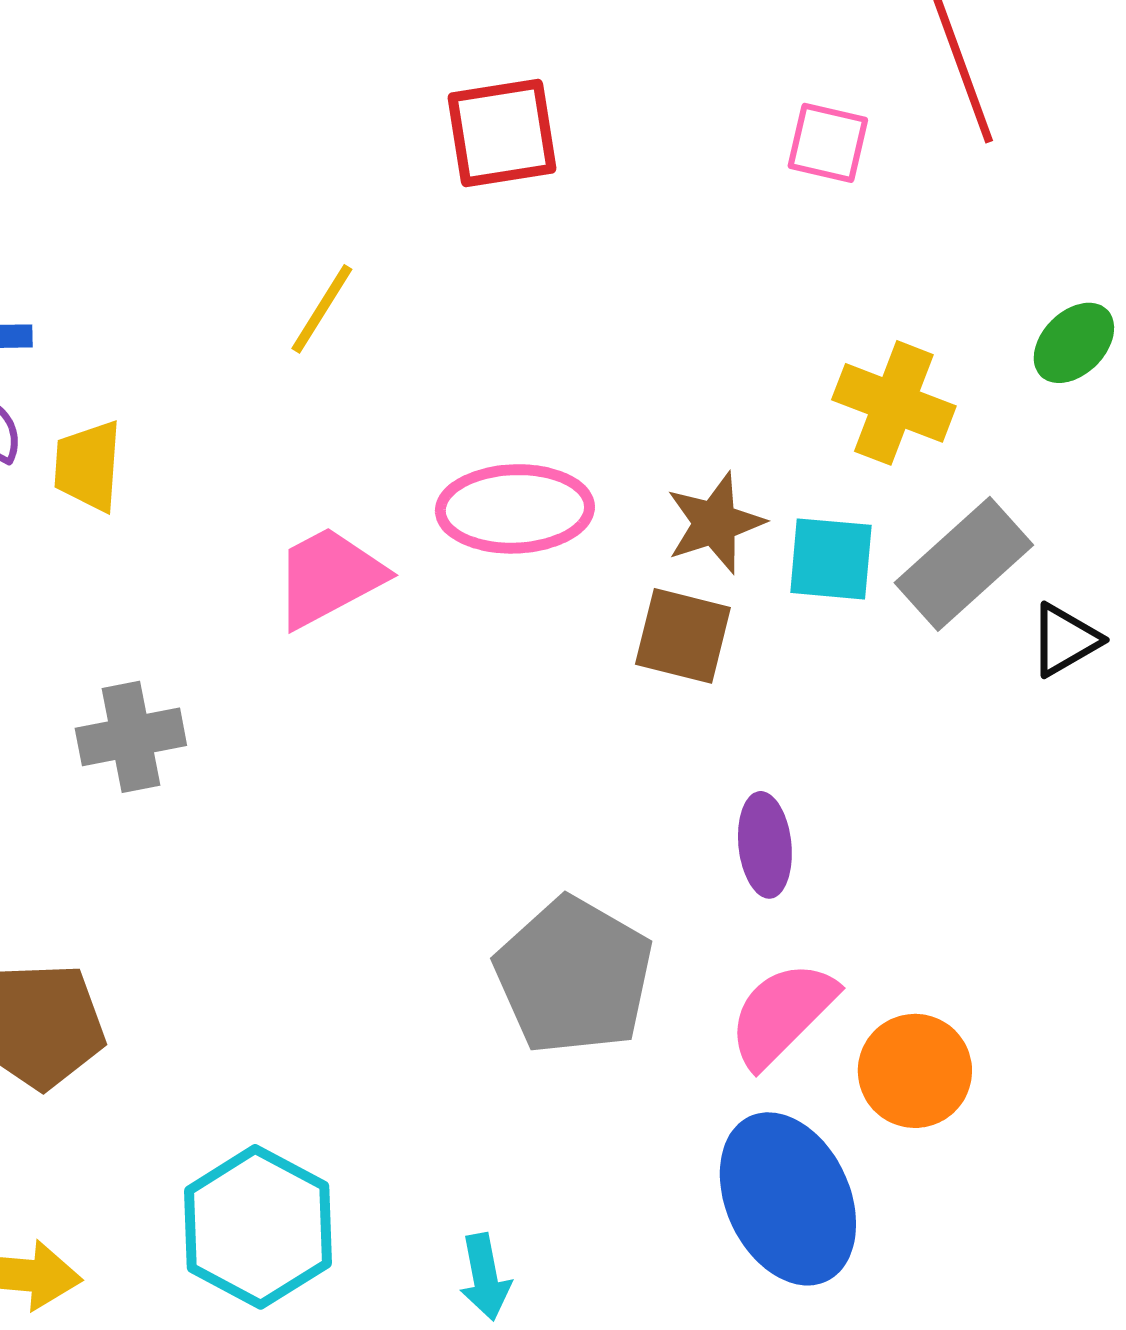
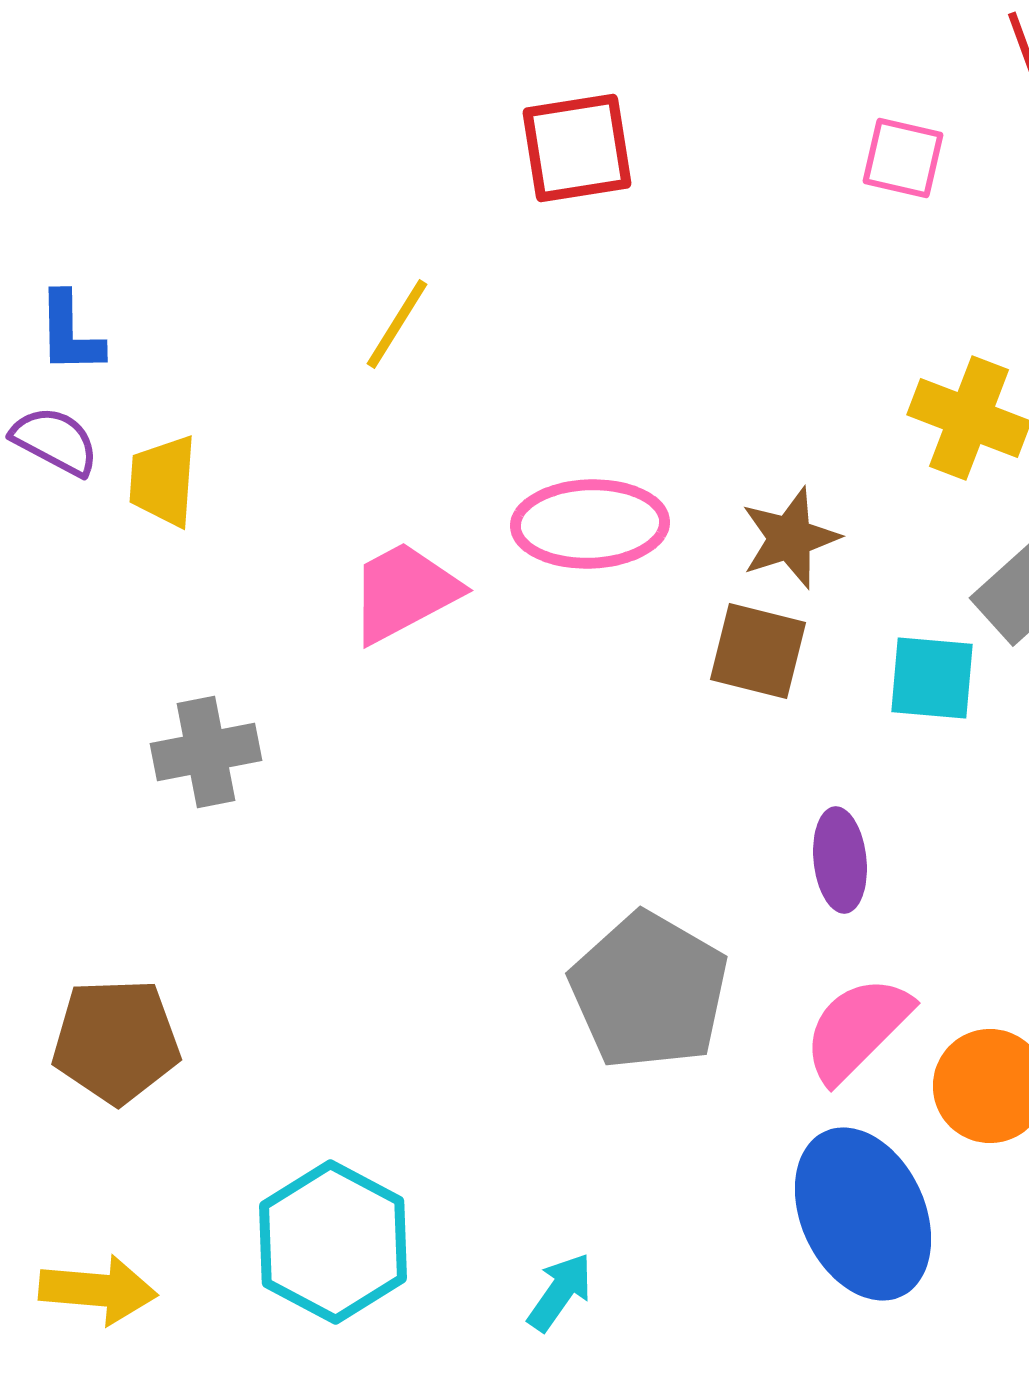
cyan square: (831, 559) -> (932, 678), moved
cyan arrow: (485, 1277) -> (560, 1292), turned -134

